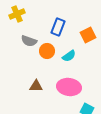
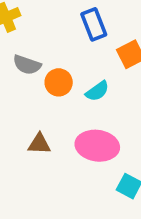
blue rectangle: (58, 27) -> (94, 24), moved, turned -42

